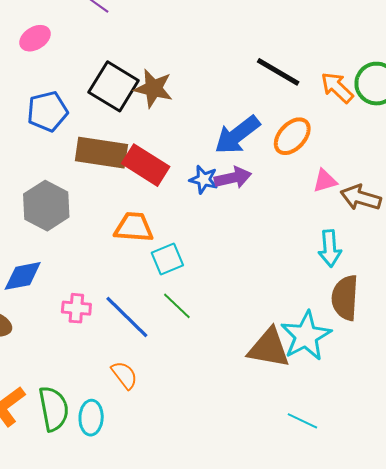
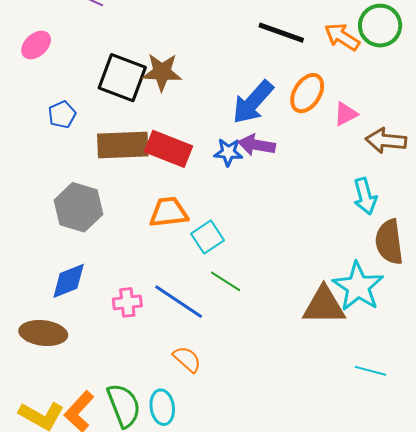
blue pentagon: (47, 111) -> (62, 115), size x0.7
purple arrow: (233, 178) -> (257, 145), turned -147
pink triangle: (325, 181) -> (346, 114), moved

